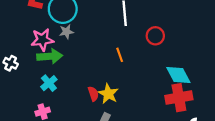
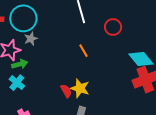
green arrow: (50, 56) -> (20, 64), size x0.7
cyan cross: (49, 83) -> (17, 83), moved

